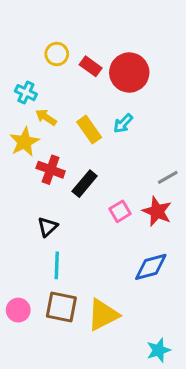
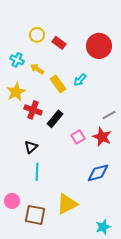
red circle: (129, 72) -> (99, 46), moved
yellow arrow: (46, 117) -> (37, 69), moved
brown square: (61, 307) -> (35, 215), moved

